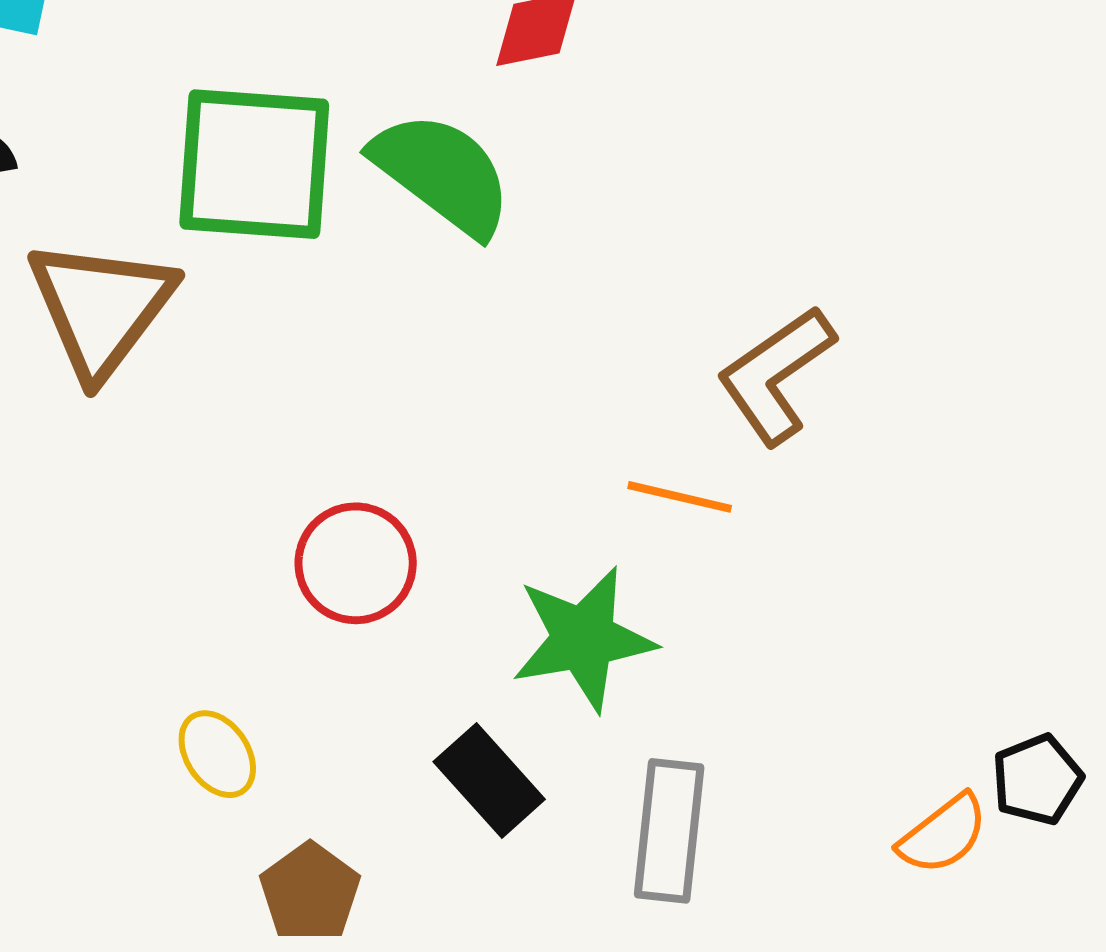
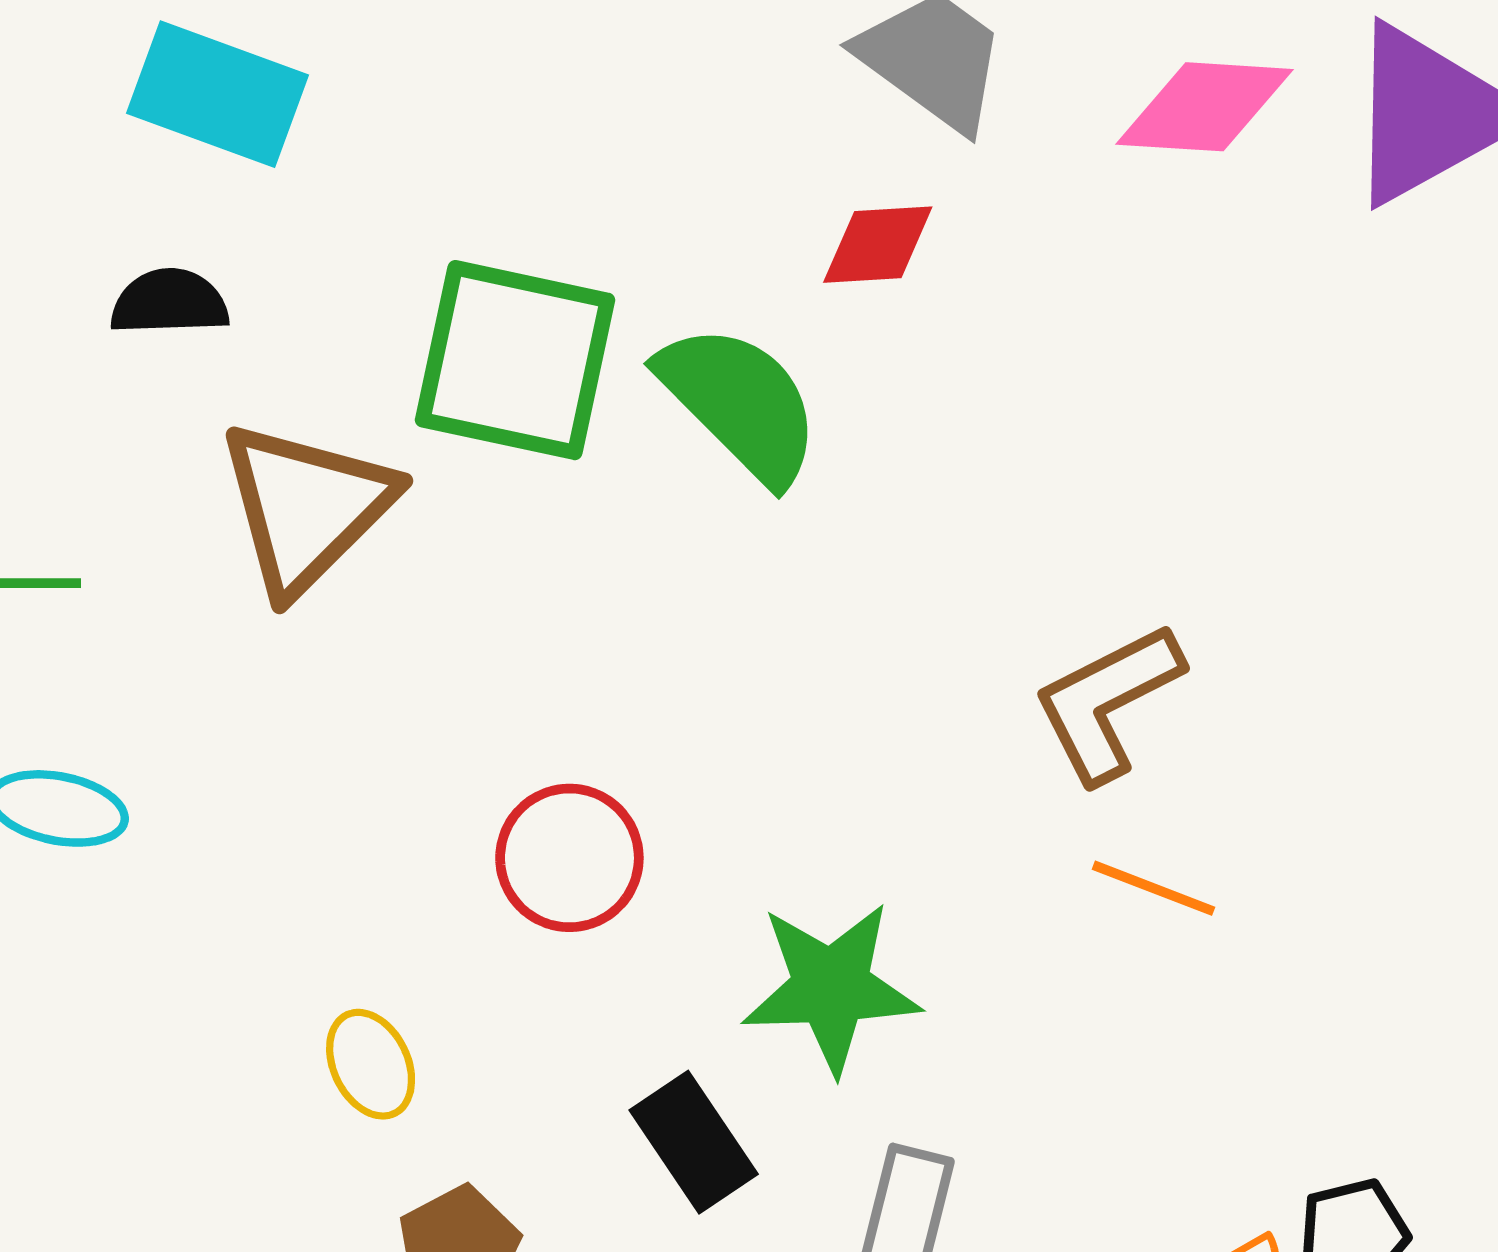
orange line: (680, 497) -> (1154, 888), moved

